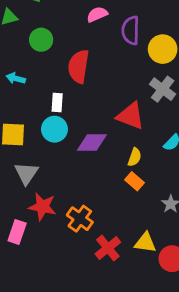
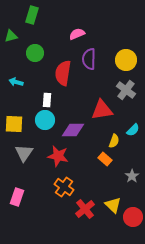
purple semicircle: (131, 30) -> (89, 59), moved
red triangle: (131, 116) -> (102, 110), turned -30
yellow semicircle: (135, 157) -> (114, 141), moved
red star: (42, 207) -> (58, 156), moved
yellow triangle: (145, 243) -> (113, 205), turned 36

